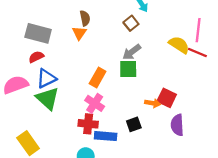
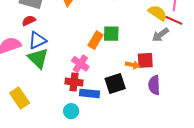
gray arrow: (132, 52) -> (160, 35), moved
orange rectangle: (98, 78) -> (95, 40), moved
red square: (167, 98) -> (145, 60), turned -30
black square: (134, 124) -> (115, 83), size x1.5

